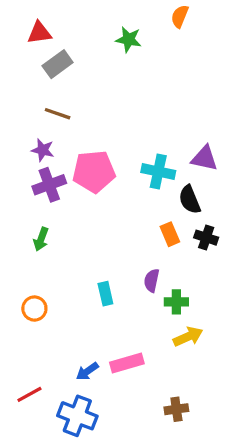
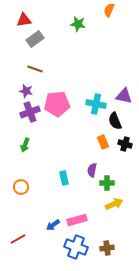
blue cross: (77, 416) -> (76, 247), moved

